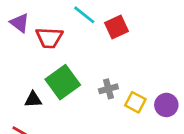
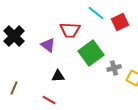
purple triangle: (20, 23) -> (48, 45), moved
green square: (63, 82) -> (91, 53), moved

